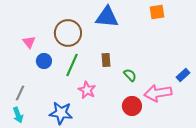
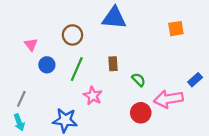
orange square: (157, 12) -> (176, 29), moved
brown circle: (68, 33) -> (72, 35), size x0.7

